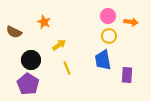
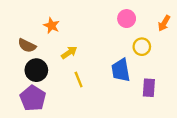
orange arrow: (131, 22) -> (164, 23), moved, turned 112
brown semicircle: (14, 32) -> (27, 46), moved
yellow circle: (109, 36) -> (142, 47), moved

